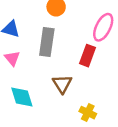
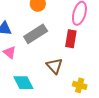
gray rectangle: (47, 42) -> (36, 34), turned 60

